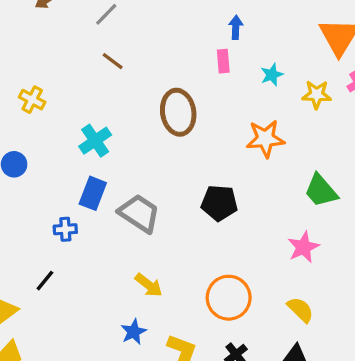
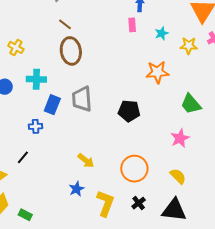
brown ellipse: (178, 112) -> (71, 51), moved
cyan cross: (95, 141) -> (36, 79), moved, turned 36
gray trapezoid: (139, 213) -> (82, 99), moved, turned -128

